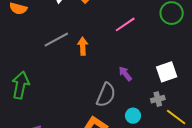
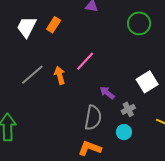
pink line: (125, 24) -> (85, 61), moved
gray cross: (158, 99) -> (128, 109), moved

